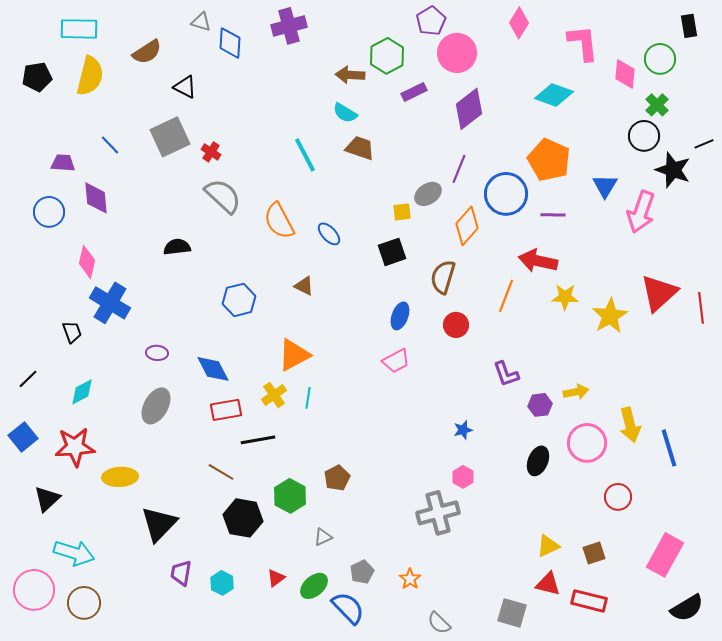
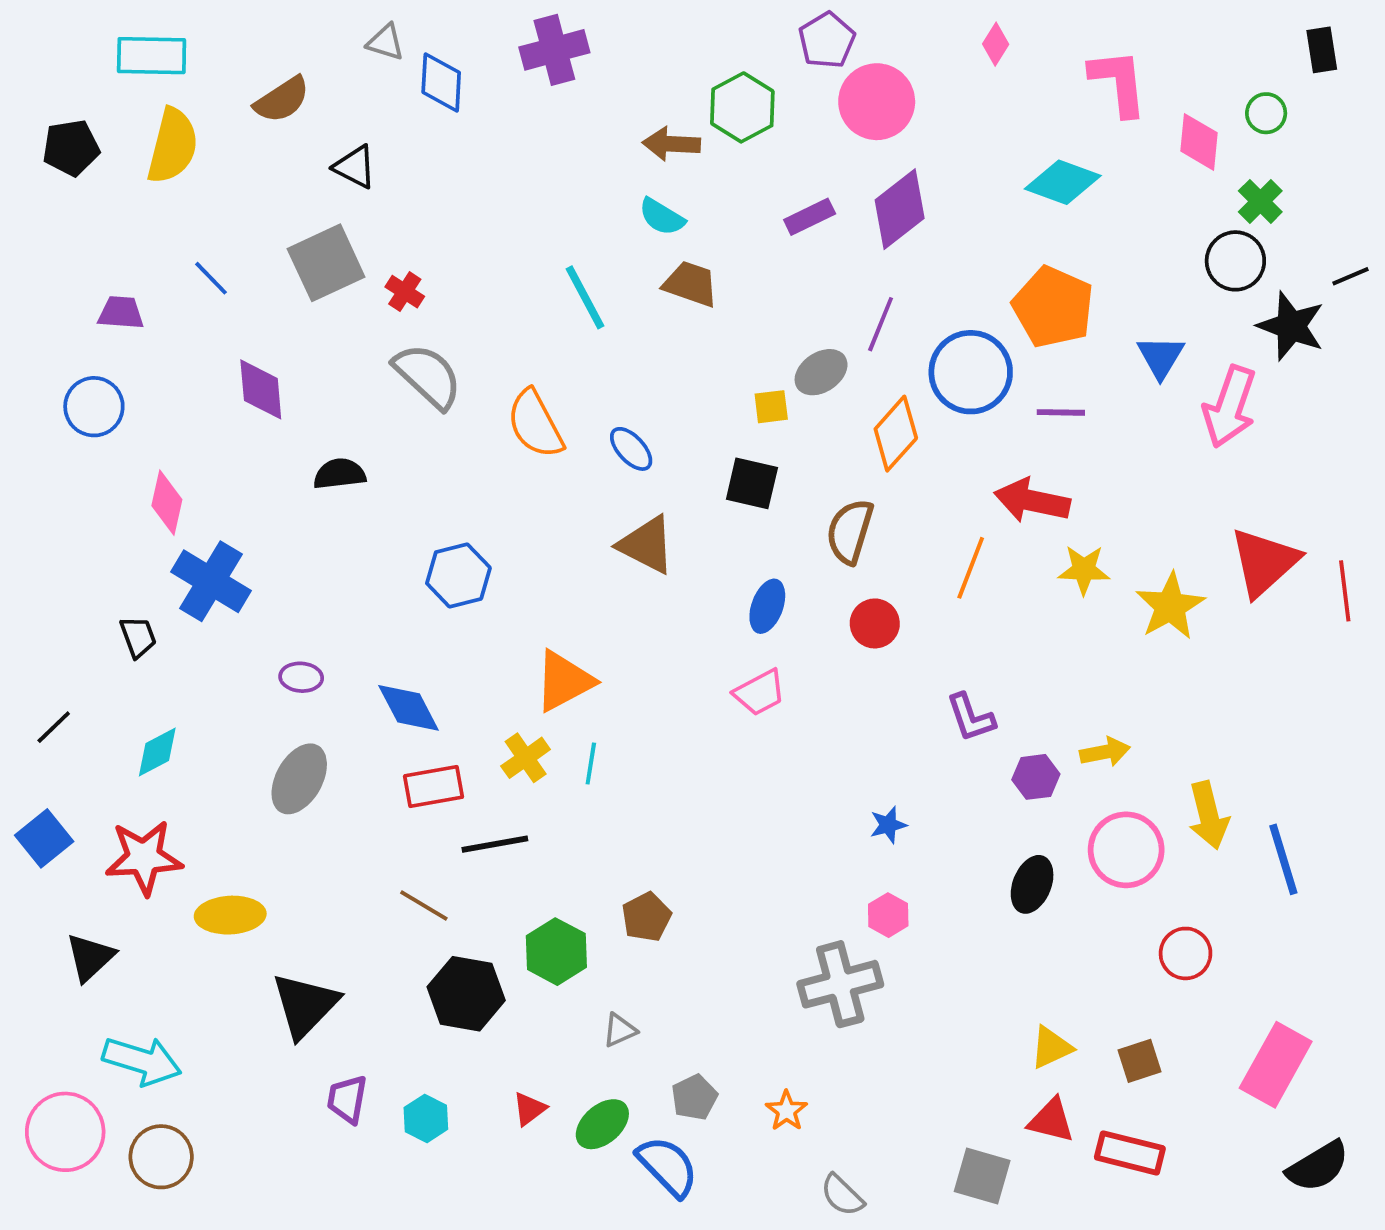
pink diamond: (519, 23) -> (996, 44), size x0.7
green circle: (660, 59) -> (1266, 113), size x0.7
purple rectangle: (414, 92) -> (810, 217), moved
purple diamond: (96, 198) -> (261, 389), moved
black square: (392, 252) -> (752, 483), turned 32
brown triangle: (304, 286) -> (646, 545), moved, size x1.6

